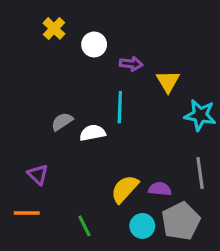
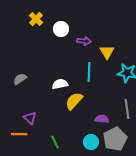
cyan line: (120, 107) -> (89, 72), moved
gray semicircle: (62, 122) -> (20, 79), moved
purple triangle: (38, 175) -> (30, 118), moved
yellow semicircle: (125, 189) -> (74, 101), moved

